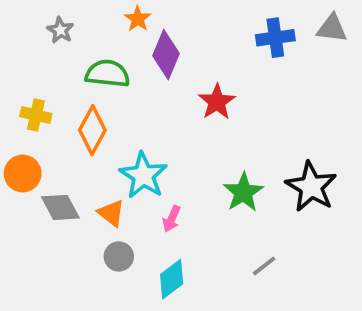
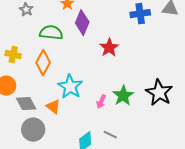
pink arrow: (172, 219) -> (101, 102), moved
gray circle: (119, 256) -> (33, 130), moved, size x1.5
gray line: (264, 266) -> (110, 135), moved, turned 64

